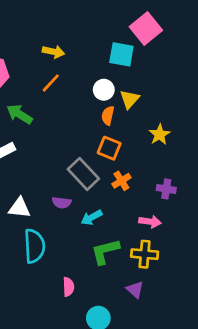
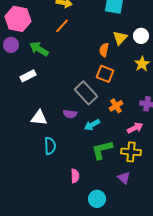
white circle: (104, 90) -> (141, 36), moved
orange cross: (121, 181) -> (116, 106), moved
pink arrow: (150, 222) -> (135, 128), turned -35
cyan semicircle: (34, 246) -> (50, 146), size x0.7

